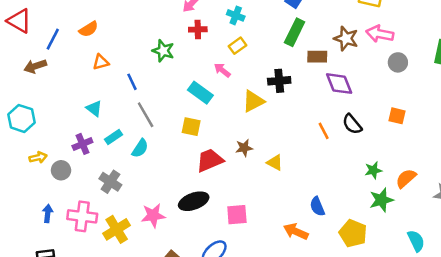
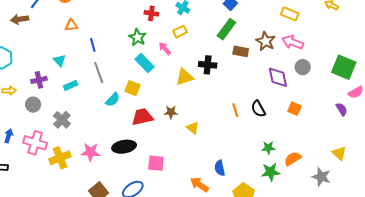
green star: (163, 51) -> (137, 37), moved
purple diamond: (339, 84) -> (278, 77), moved
purple cross: (82, 144) -> (39, 80), moved
cyan semicircle: (140, 148) -> (113, 100), moved
gray circle: (61, 170) -> (33, 105), moved

